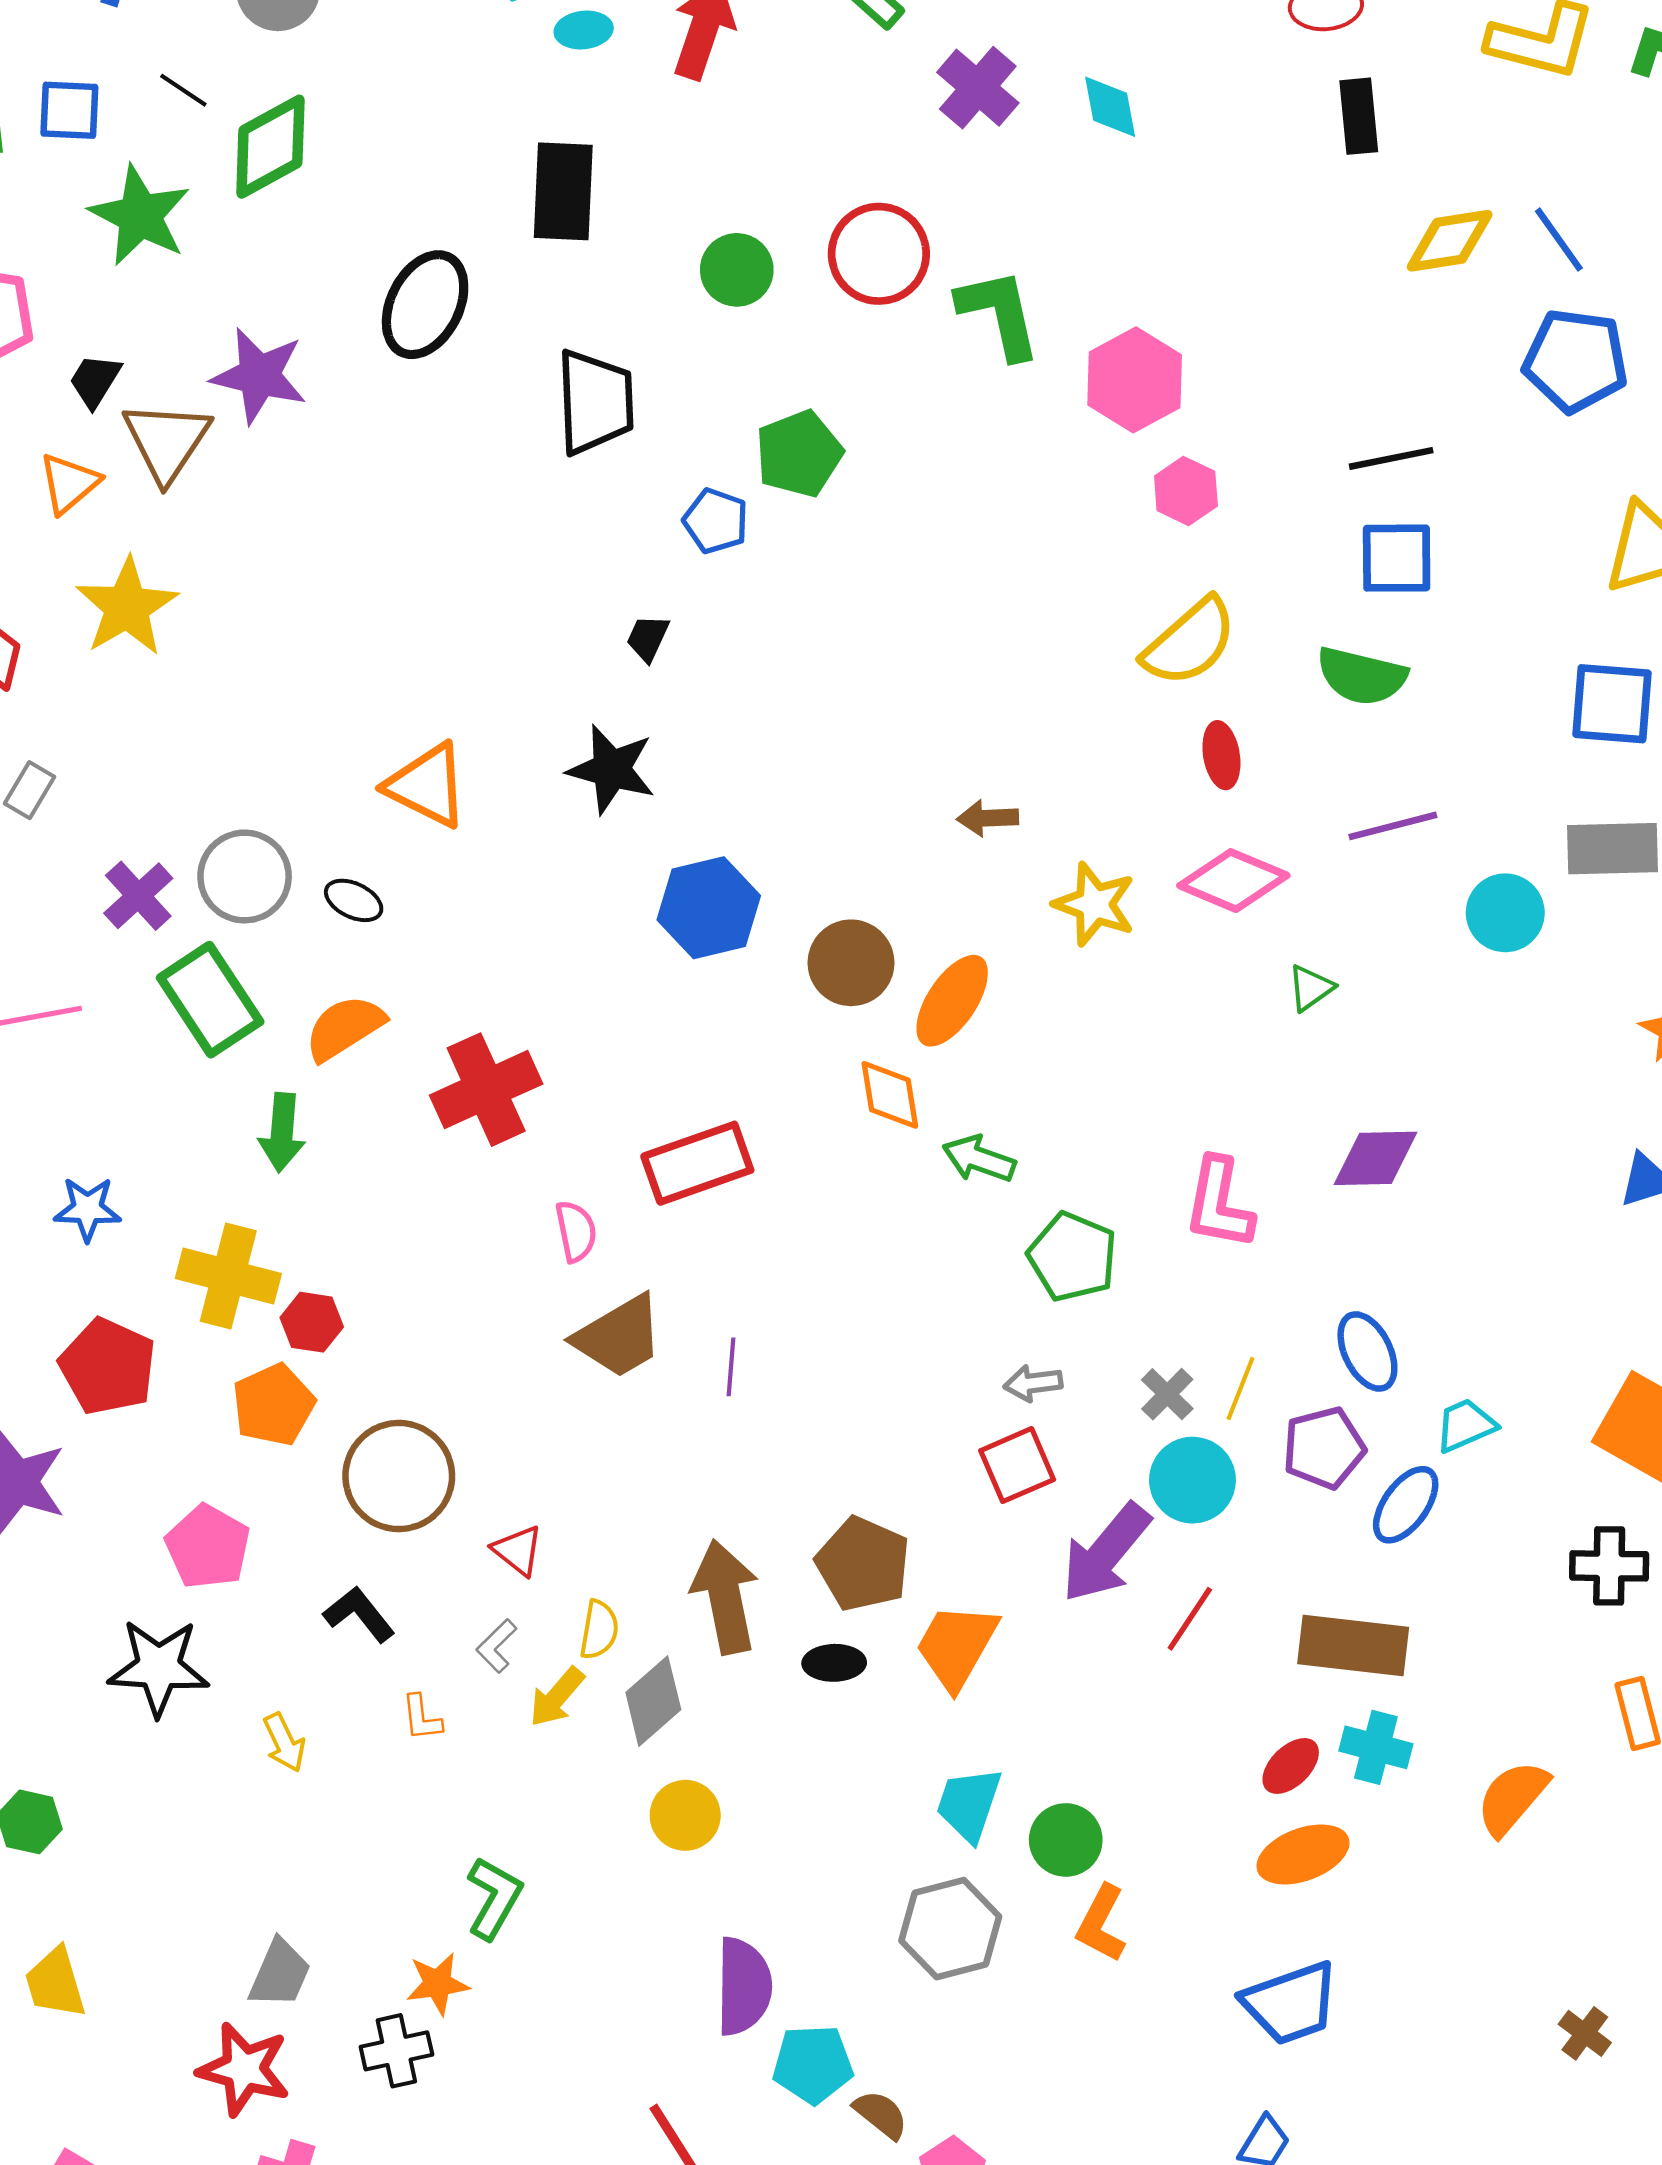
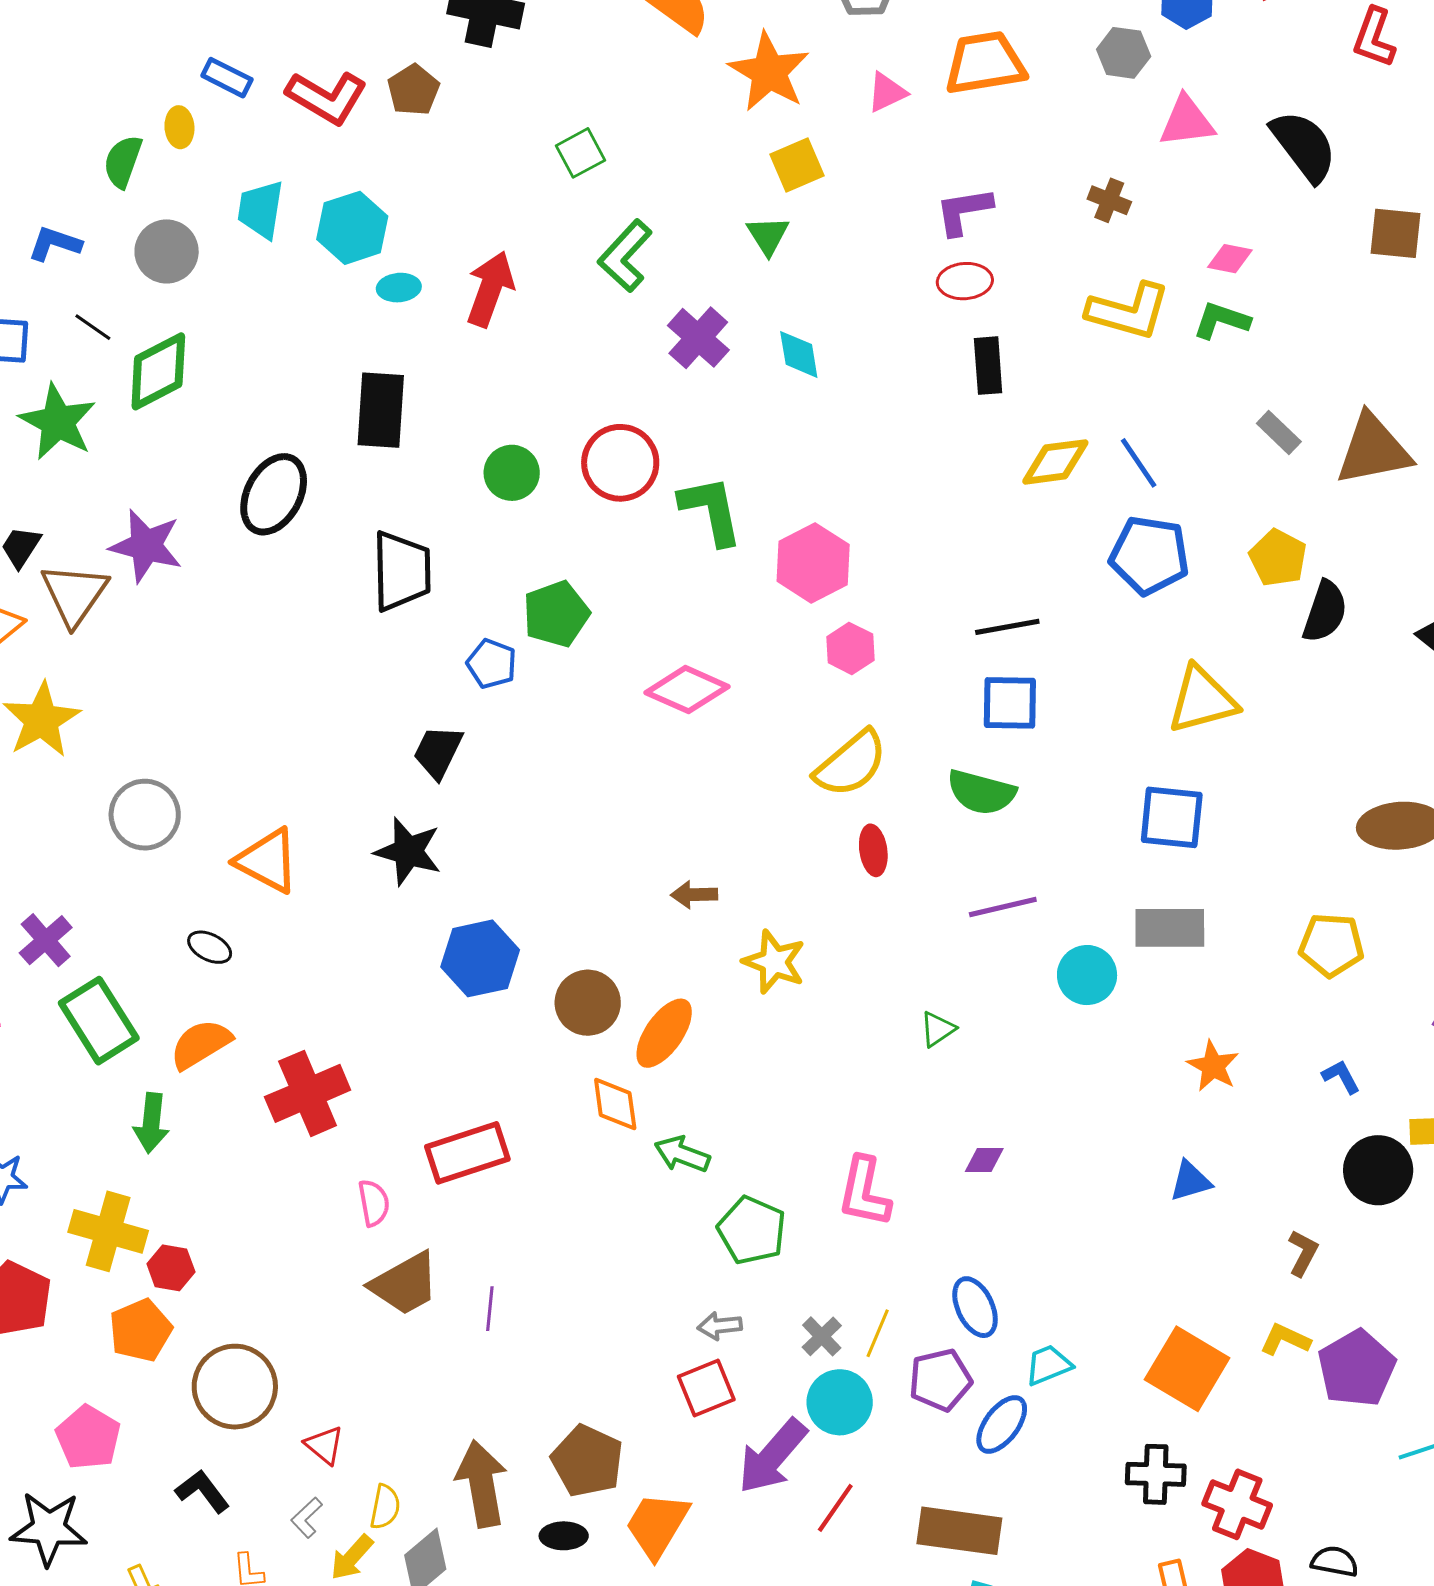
black trapezoid: (648, 638) -> (438, 752), size x1.5
gray circle: (245, 876) -> (145, 815), moved
pink diamond: (1233, 881) -> (687, 690), moved
purple diamond: (1376, 1158) -> (984, 1160), size x0.6

